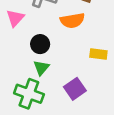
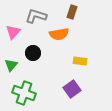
green triangle: (41, 68) -> (11, 65), moved
purple square: (75, 89) -> (72, 89), moved

